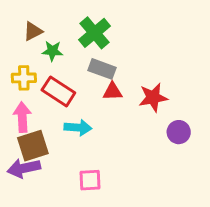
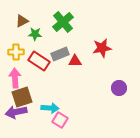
gray rectangle: (102, 69) -> (60, 54), moved, turned -42
red star: (153, 97) -> (102, 48), moved
cyan arrow: (78, 128) -> (50, 108), moved
pink square: (90, 180) -> (60, 120), turned 35

